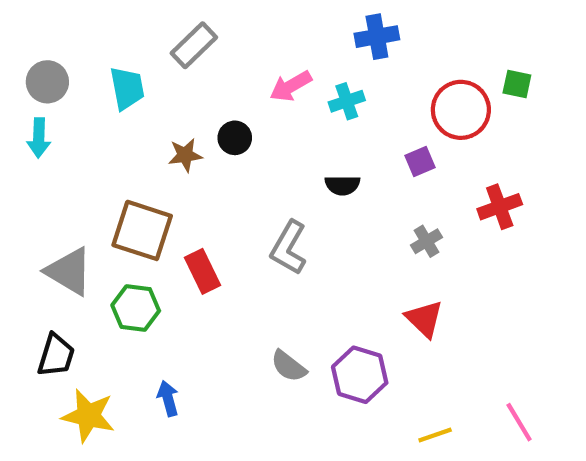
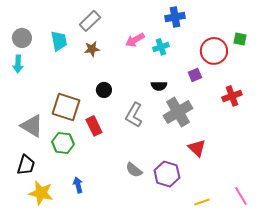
black circle: (235, 138) -> (104, 90), moved
brown star: (185, 155) -> (92, 49), moved
gray cross: (426, 241) -> (178, 112), moved, size x2.0

